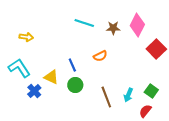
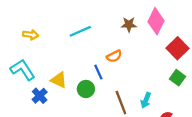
cyan line: (84, 23) -> (80, 31), moved, turned -42
blue line: (72, 65) -> (98, 72), moved
green square: (151, 91) -> (177, 78), moved

